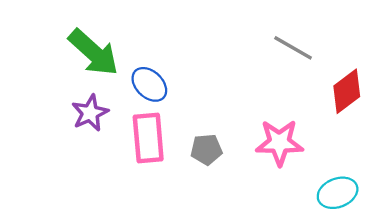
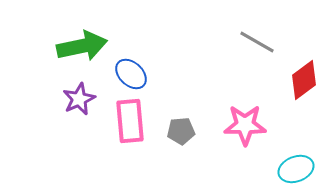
green arrow: (93, 52) -> (82, 46), turned -54

